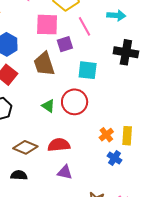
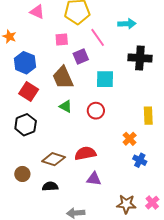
pink square: (47, 25) -> (62, 40), size x0.6
red circle: (75, 102) -> (96, 111), size x0.7
green triangle: (48, 106) -> (66, 106), moved
yellow rectangle: (127, 136) -> (148, 116), moved

